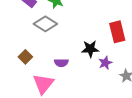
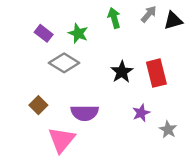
black star: (90, 49) -> (122, 72), moved, turned -30
purple semicircle: (61, 63) -> (85, 113), size x1.5

